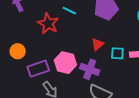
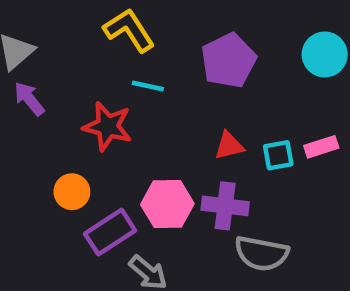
red triangle: (98, 44) -> (229, 146), turned 40
orange circle: (18, 51) -> (72, 192), moved

